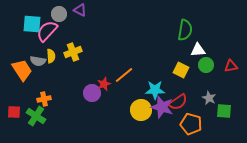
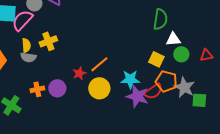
gray semicircle: (38, 61) -> (28, 57), moved
purple circle: (92, 93) -> (57, 88), moved
gray star: (209, 98) -> (184, 87), size x1.5
orange cross: (44, 99) -> (37, 89), moved
yellow circle: (141, 110) -> (99, 88), moved
orange pentagon: (191, 124) -> (166, 81), moved

